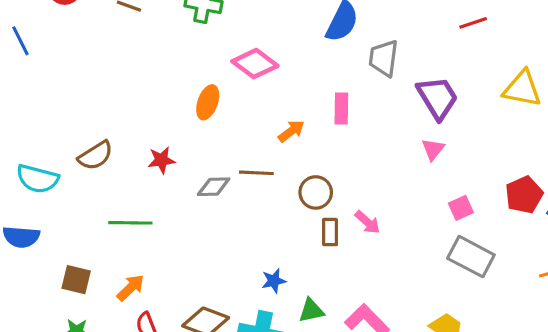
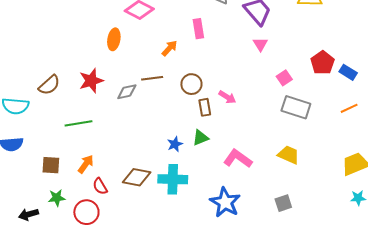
red star: (161, 160) -> (91, 81), size x1.4
green triangle: (311, 310) -> (201, 138), moved

